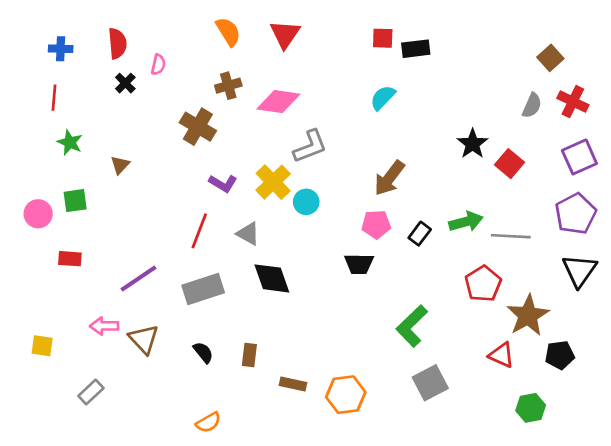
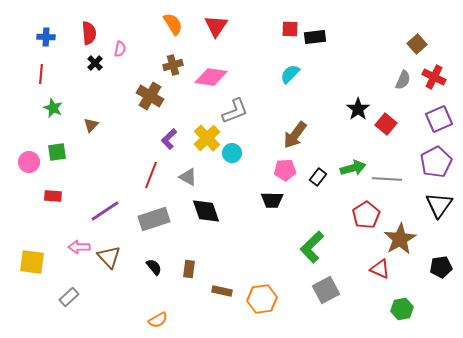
purple L-shape: (223, 183) -> (169, 139), turned 105
yellow square: (42, 346) -> (32, 262), size x1.5
black pentagon: (560, 355) -> (441, 267), moved

